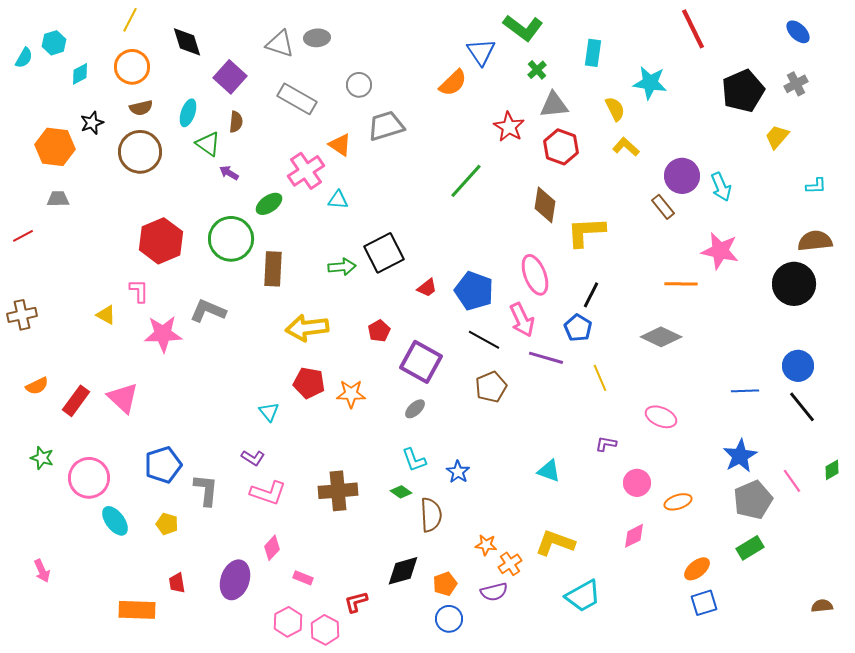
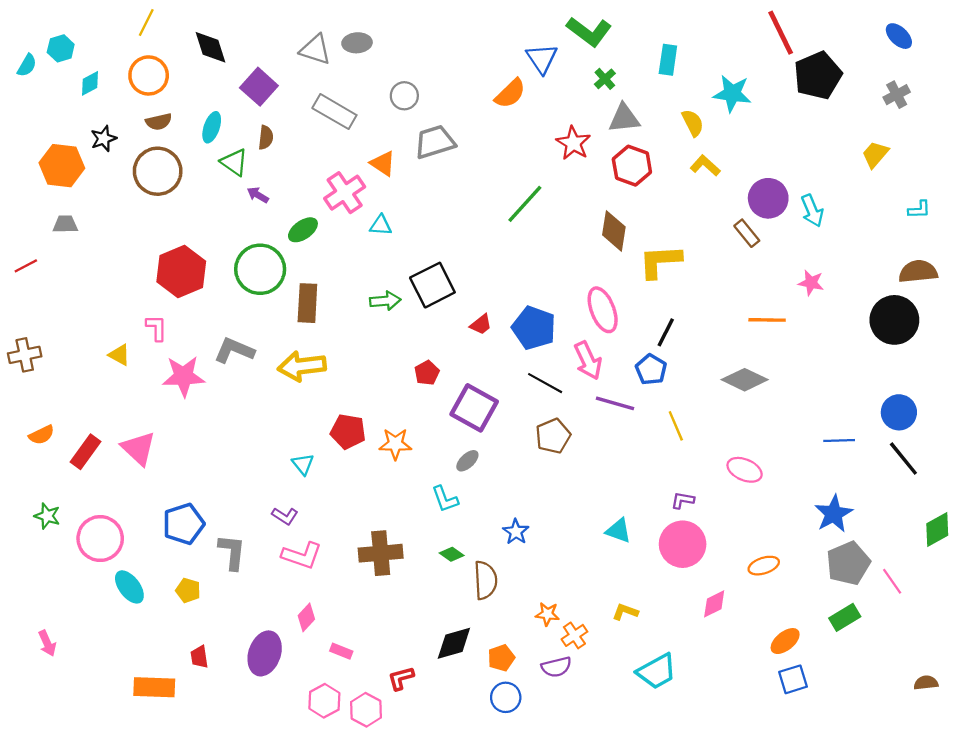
black pentagon: (743, 91) -> (818, 75), moved
pink star: (720, 251) -> (811, 283), size x0.6
yellow arrow: (307, 328) -> (302, 366), moved
cyan L-shape: (414, 460) -> (445, 499), moved
green diamond: (832, 470) -> (937, 529), size x1.5
pink line: (792, 481) -> (892, 581), moved
pink circle: (637, 483) -> (683, 544), moved, size x1.5
yellow L-shape: (555, 543) -> (625, 612), size x0.6

